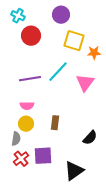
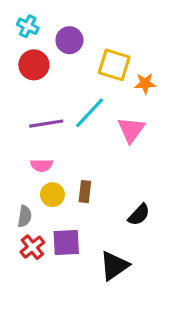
purple circle: (61, 15) -> (69, 40), moved
red circle: (31, 36) -> (34, 65), moved
yellow circle: (26, 124) -> (52, 195), moved

